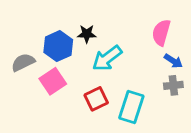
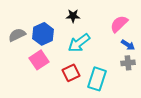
pink semicircle: (161, 33) -> (119, 24), turned 30
black star: (87, 34) -> (73, 16), moved
gray semicircle: (23, 62) -> (17, 35), moved

